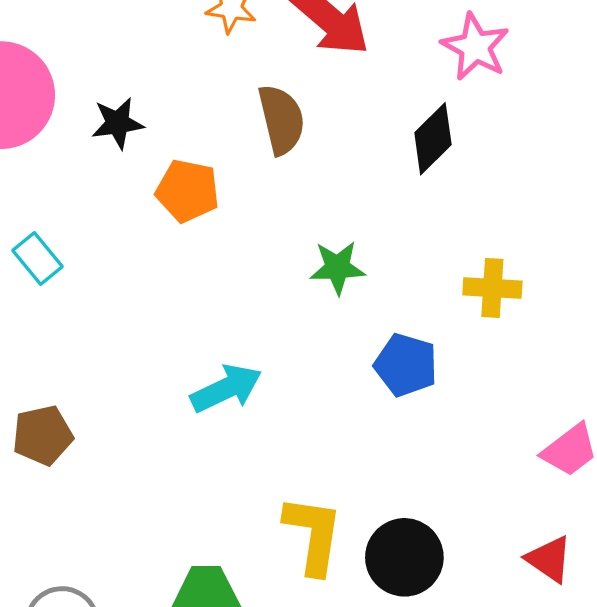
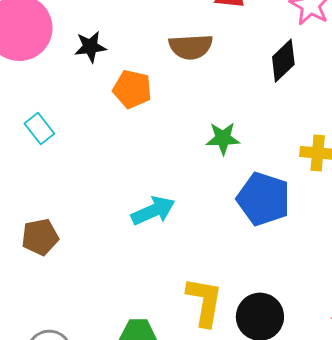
brown semicircle: (281, 120) -> (191, 47), turned 99
blue pentagon: (406, 365) -> (264, 199), size x1.4

